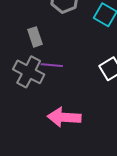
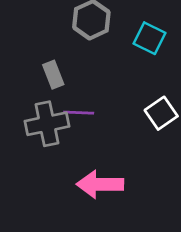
gray cross: (29, 72) -> (47, 124), turned -36

